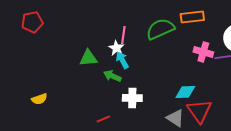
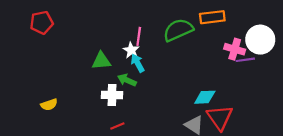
pink cross: (203, 52) -> (235, 49), moved
white cross: (132, 98) -> (112, 95), moved

